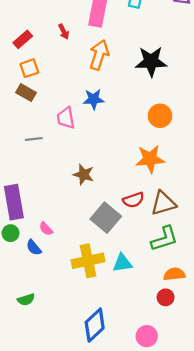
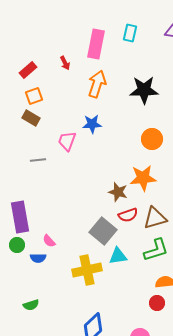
pink trapezoid: (66, 118) -> (67, 141), turned 30
brown star: (84, 174) -> (118, 192), moved
blue semicircle: (34, 248) -> (38, 258), turned -49
cyan triangle: (122, 263) -> (118, 256), moved

